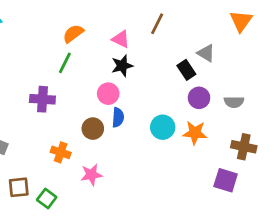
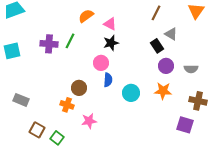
brown line: (157, 24) -> (156, 13), moved
orange semicircle: (73, 34) -> (86, 16), moved
purple cross: (42, 99) -> (49, 44), moved
cyan circle: (163, 127) -> (131, 93), moved
brown circle: (93, 129) -> (79, 88), moved
brown square: (19, 187) -> (37, 130), turned 35

